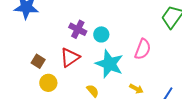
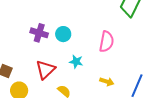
red triangle: (70, 57) -> (45, 70), moved
cyan star: (109, 64) -> (76, 62), size x0.5

